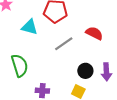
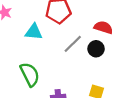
black circle: (85, 71) -> (96, 49), moved

